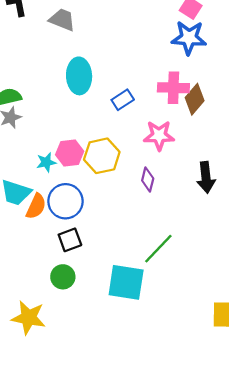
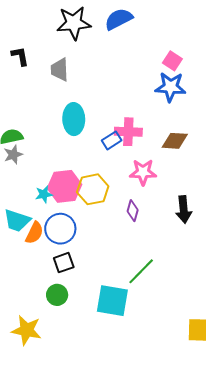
gray trapezoid: (62, 20) -> (60, 70), turned -115
pink cross: (173, 88) -> (128, 132), moved
brown diamond: (195, 99) -> (175, 141), turned 52
pink hexagon: (70, 153) -> (65, 186), size x1.4

